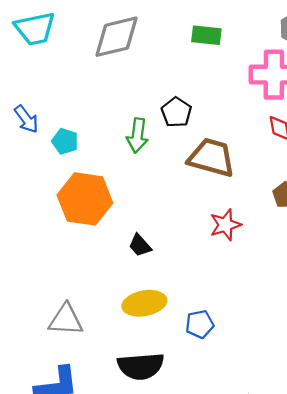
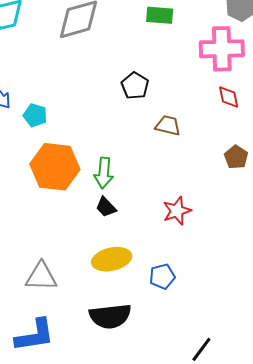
green arrow: (137, 135) -> (104, 173), moved
brown trapezoid: (211, 157) -> (168, 126), size x0.6
red star: (225, 225) -> (177, 211), moved

